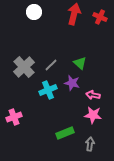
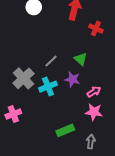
red cross: (100, 17) -> (96, 28), moved
gray cross: (24, 67) -> (24, 78), moved
pink arrow: (93, 95) -> (94, 92), turned 136

